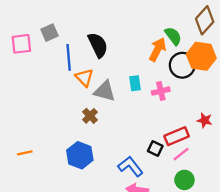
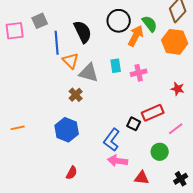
black circle: (182, 65) -> (119, 21), moved
red star: (205, 120) -> (178, 89), moved
pink line: (181, 154) -> (176, 129), moved
blue L-shape: (130, 166) -> (112, 140), turned -105

